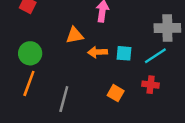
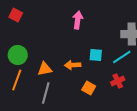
orange triangle: (75, 35) -> (45, 69), moved
orange arrow: (98, 52) -> (73, 65), moved
red cross: (151, 85) -> (118, 81), turned -32

